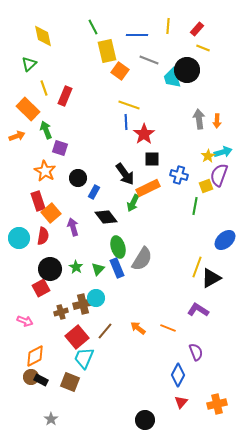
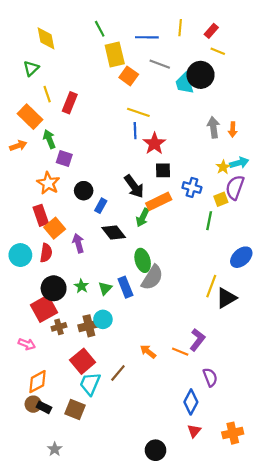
green ellipse: (118, 247) -> (143, 260), moved
red square: (41, 288) -> (44, 309), size x1.4
purple L-shape: (198, 310) -> (197, 340), moved, turned 95
brown cross: (61, 312) -> (59, 327), moved
brown line: (105, 331) -> (118, 373), moved

